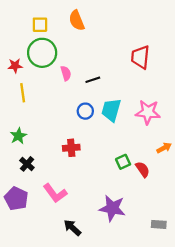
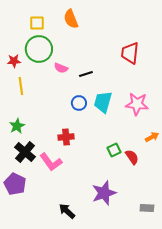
pink semicircle: (66, 73) -> (61, 68), turned 128
black cross: (27, 164) -> (25, 152), size x1.5
pink L-shape: (55, 193) -> (51, 162), moved
purple star: (112, 208) -> (104, 193), turned -30

